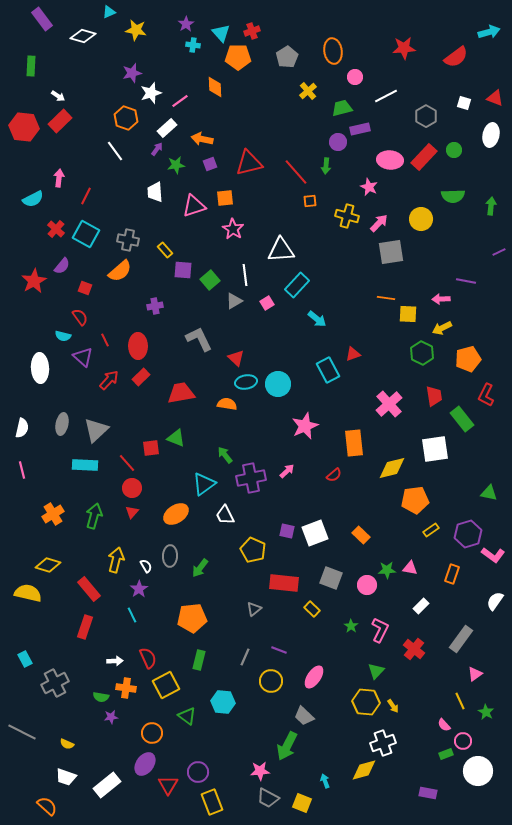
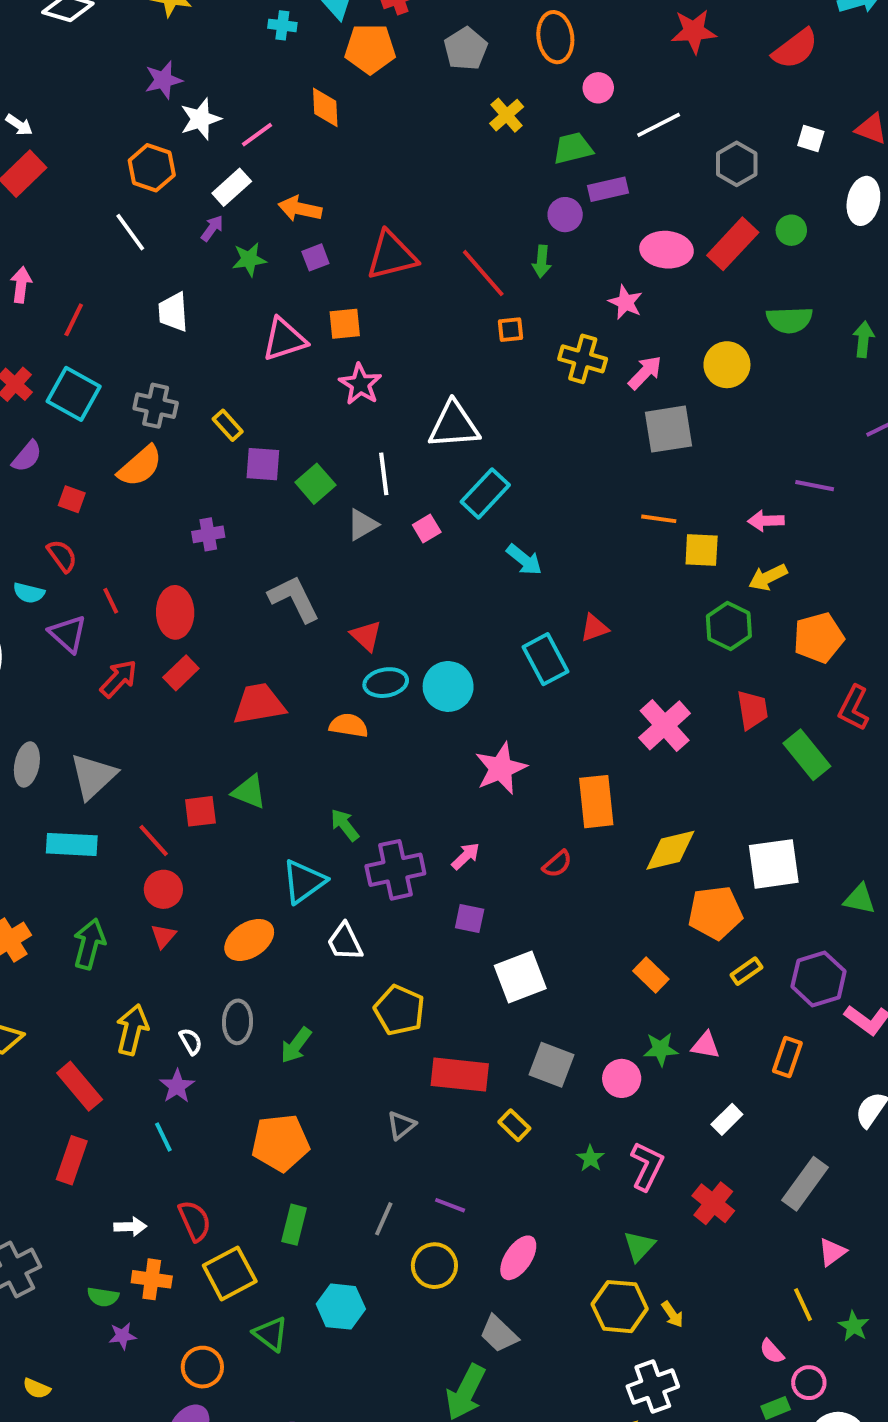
white trapezoid: (155, 192) -> (173, 312), moved
white square: (435, 449) -> (774, 864), moved
purple square: (287, 531) -> (470, 919), moved
orange rectangle: (361, 535) -> (651, 975), moved

